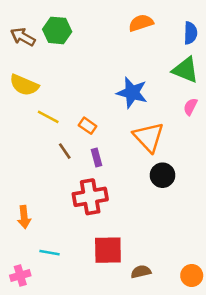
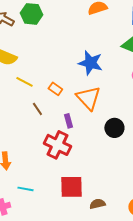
orange triangle: (149, 137) -> (88, 98), moved
purple rectangle: (96, 157) -> (68, 121), moved
red cross: (90, 197) -> (57, 145), turned 36

